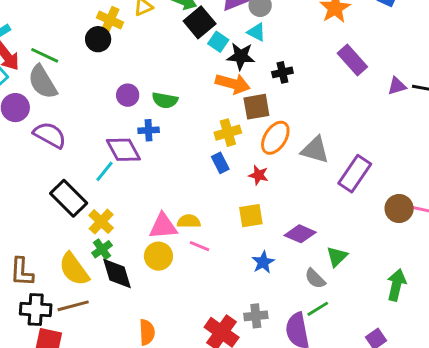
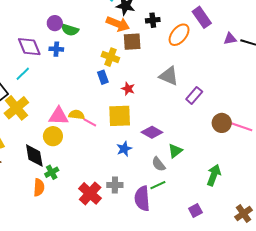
purple circle: (128, 95) -> (55, 23), moved
yellow cross: (228, 133) -> (110, 57), turned 30
orange ellipse: (275, 138) -> (179, 35), moved
purple diamond: (123, 150) -> (29, 47), moved
purple rectangle: (355, 174) -> (194, 95), size x0.7
yellow square: (251, 216) -> (120, 116), size x1.4
yellow cross: (101, 222) -> (16, 108), size x1.4
pink line: (200, 246) -> (90, 122), moved
green cross: (102, 249) -> (52, 172), moved
black diamond: (117, 273) -> (34, 156), moved

